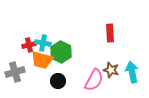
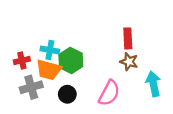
red cross: (29, 45) -> (22, 60), moved
brown star: (111, 70) -> (129, 62), moved
gray cross: (15, 72) -> (31, 87), moved

